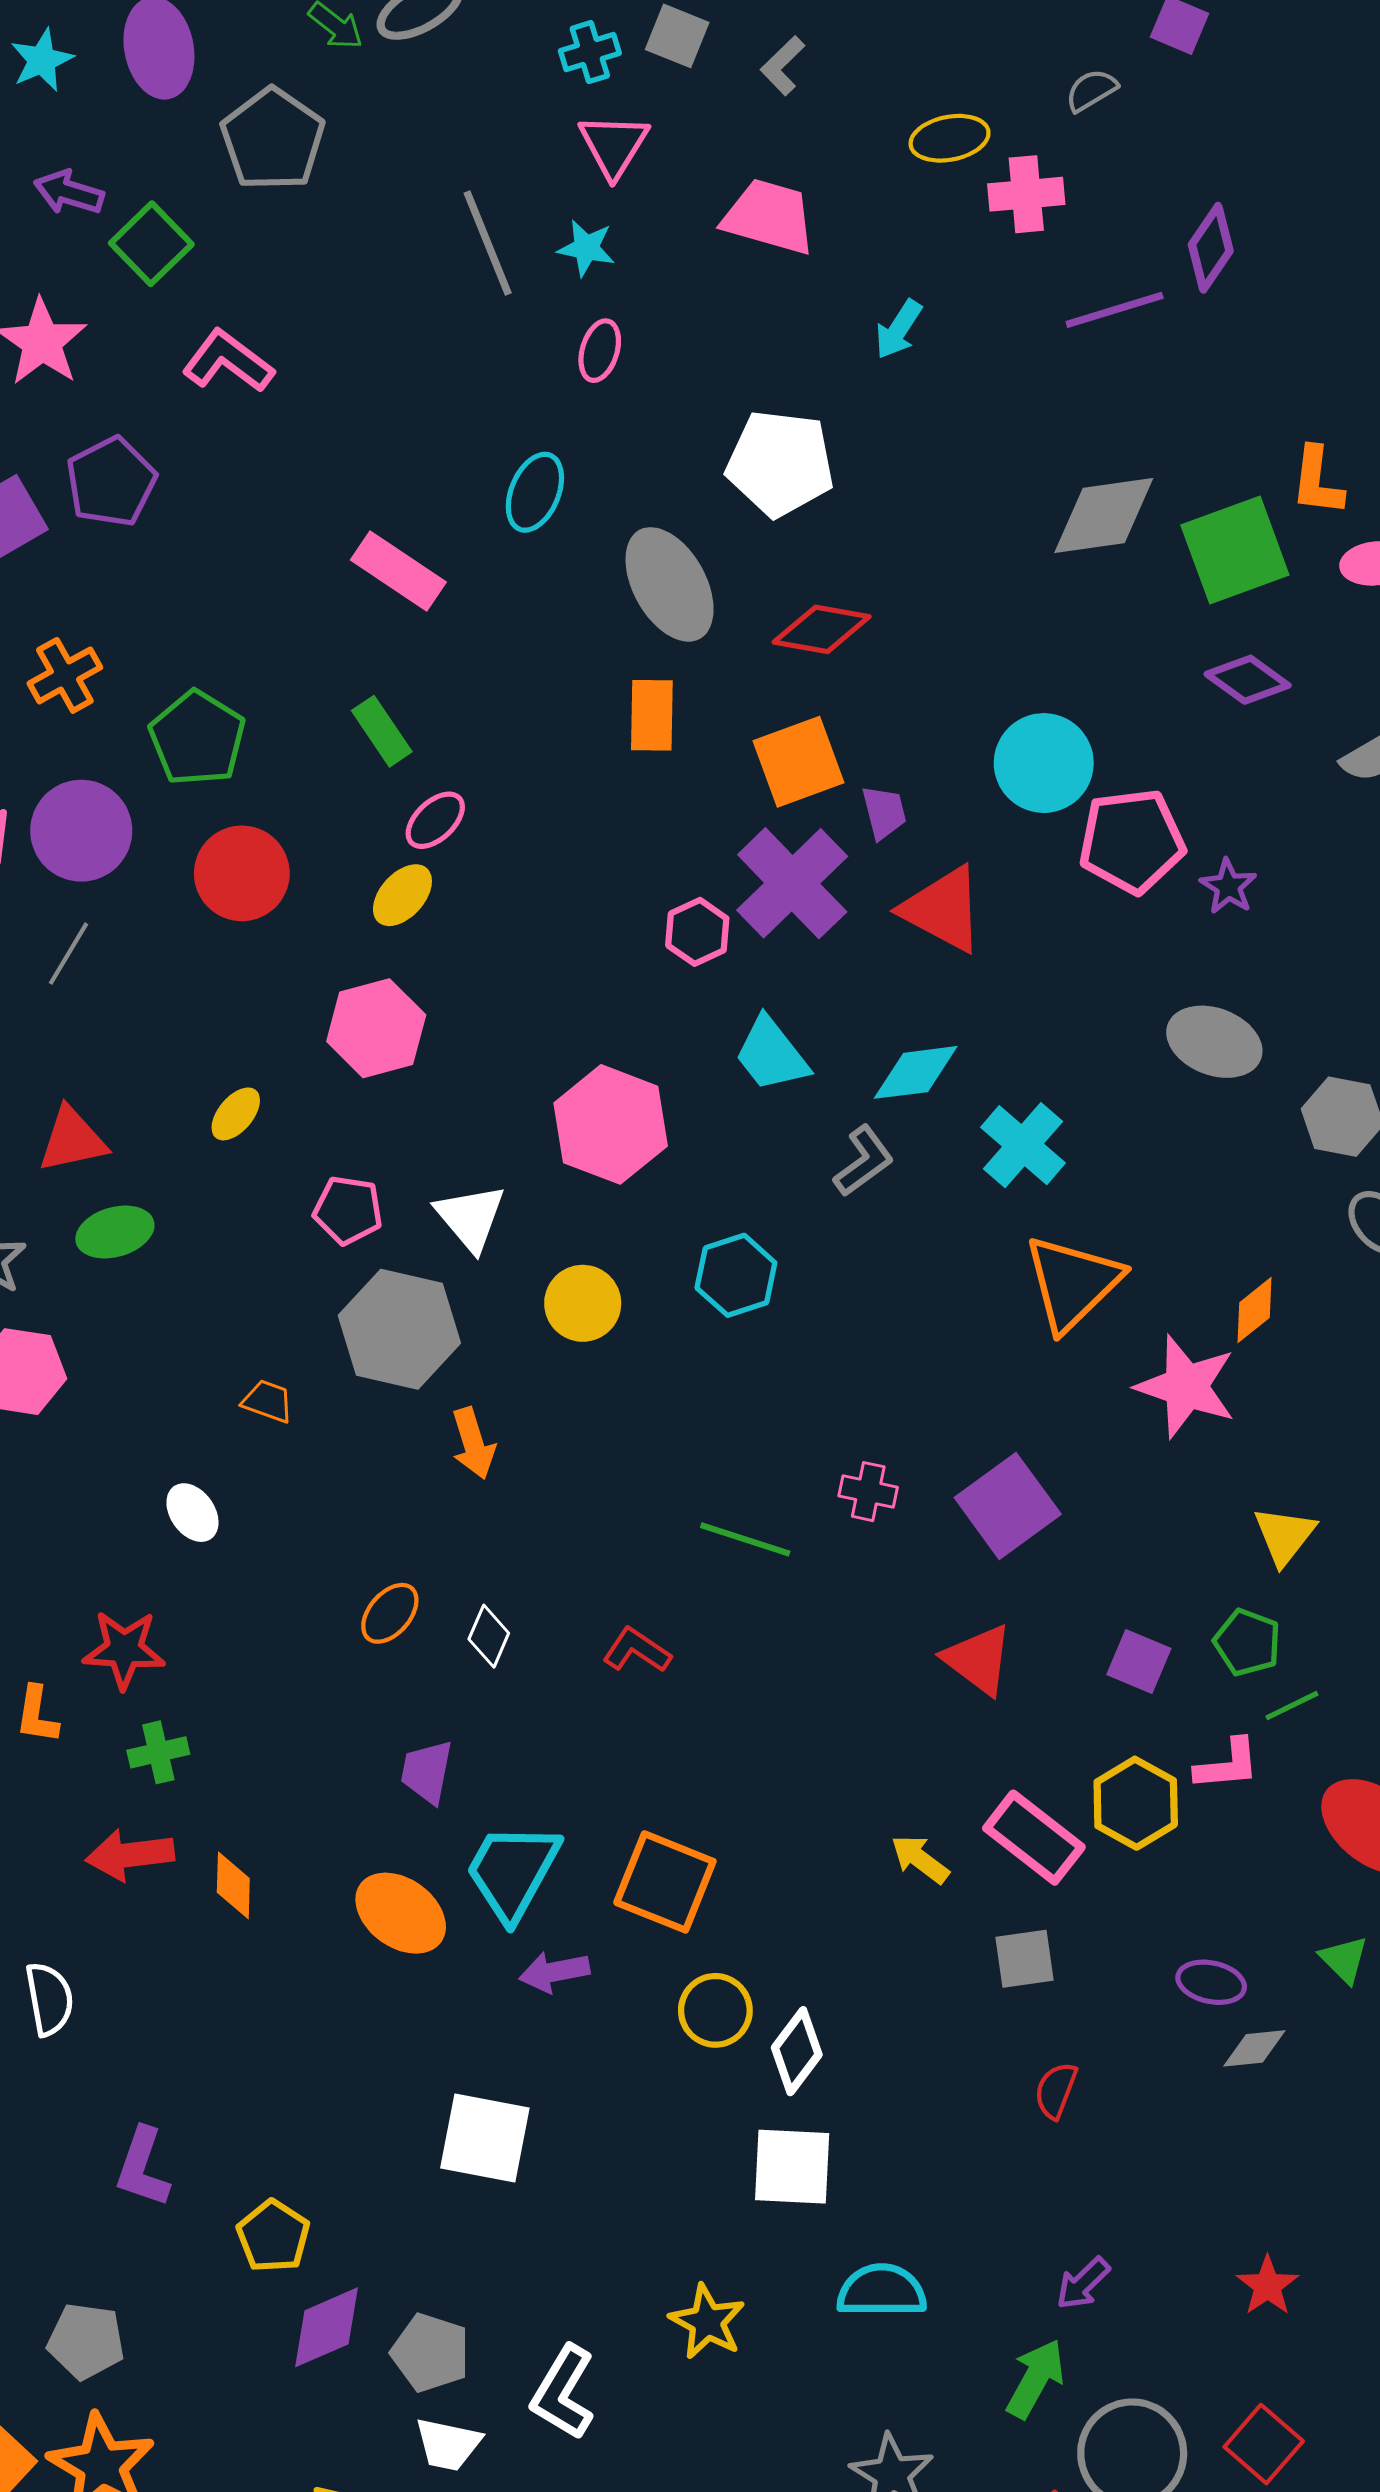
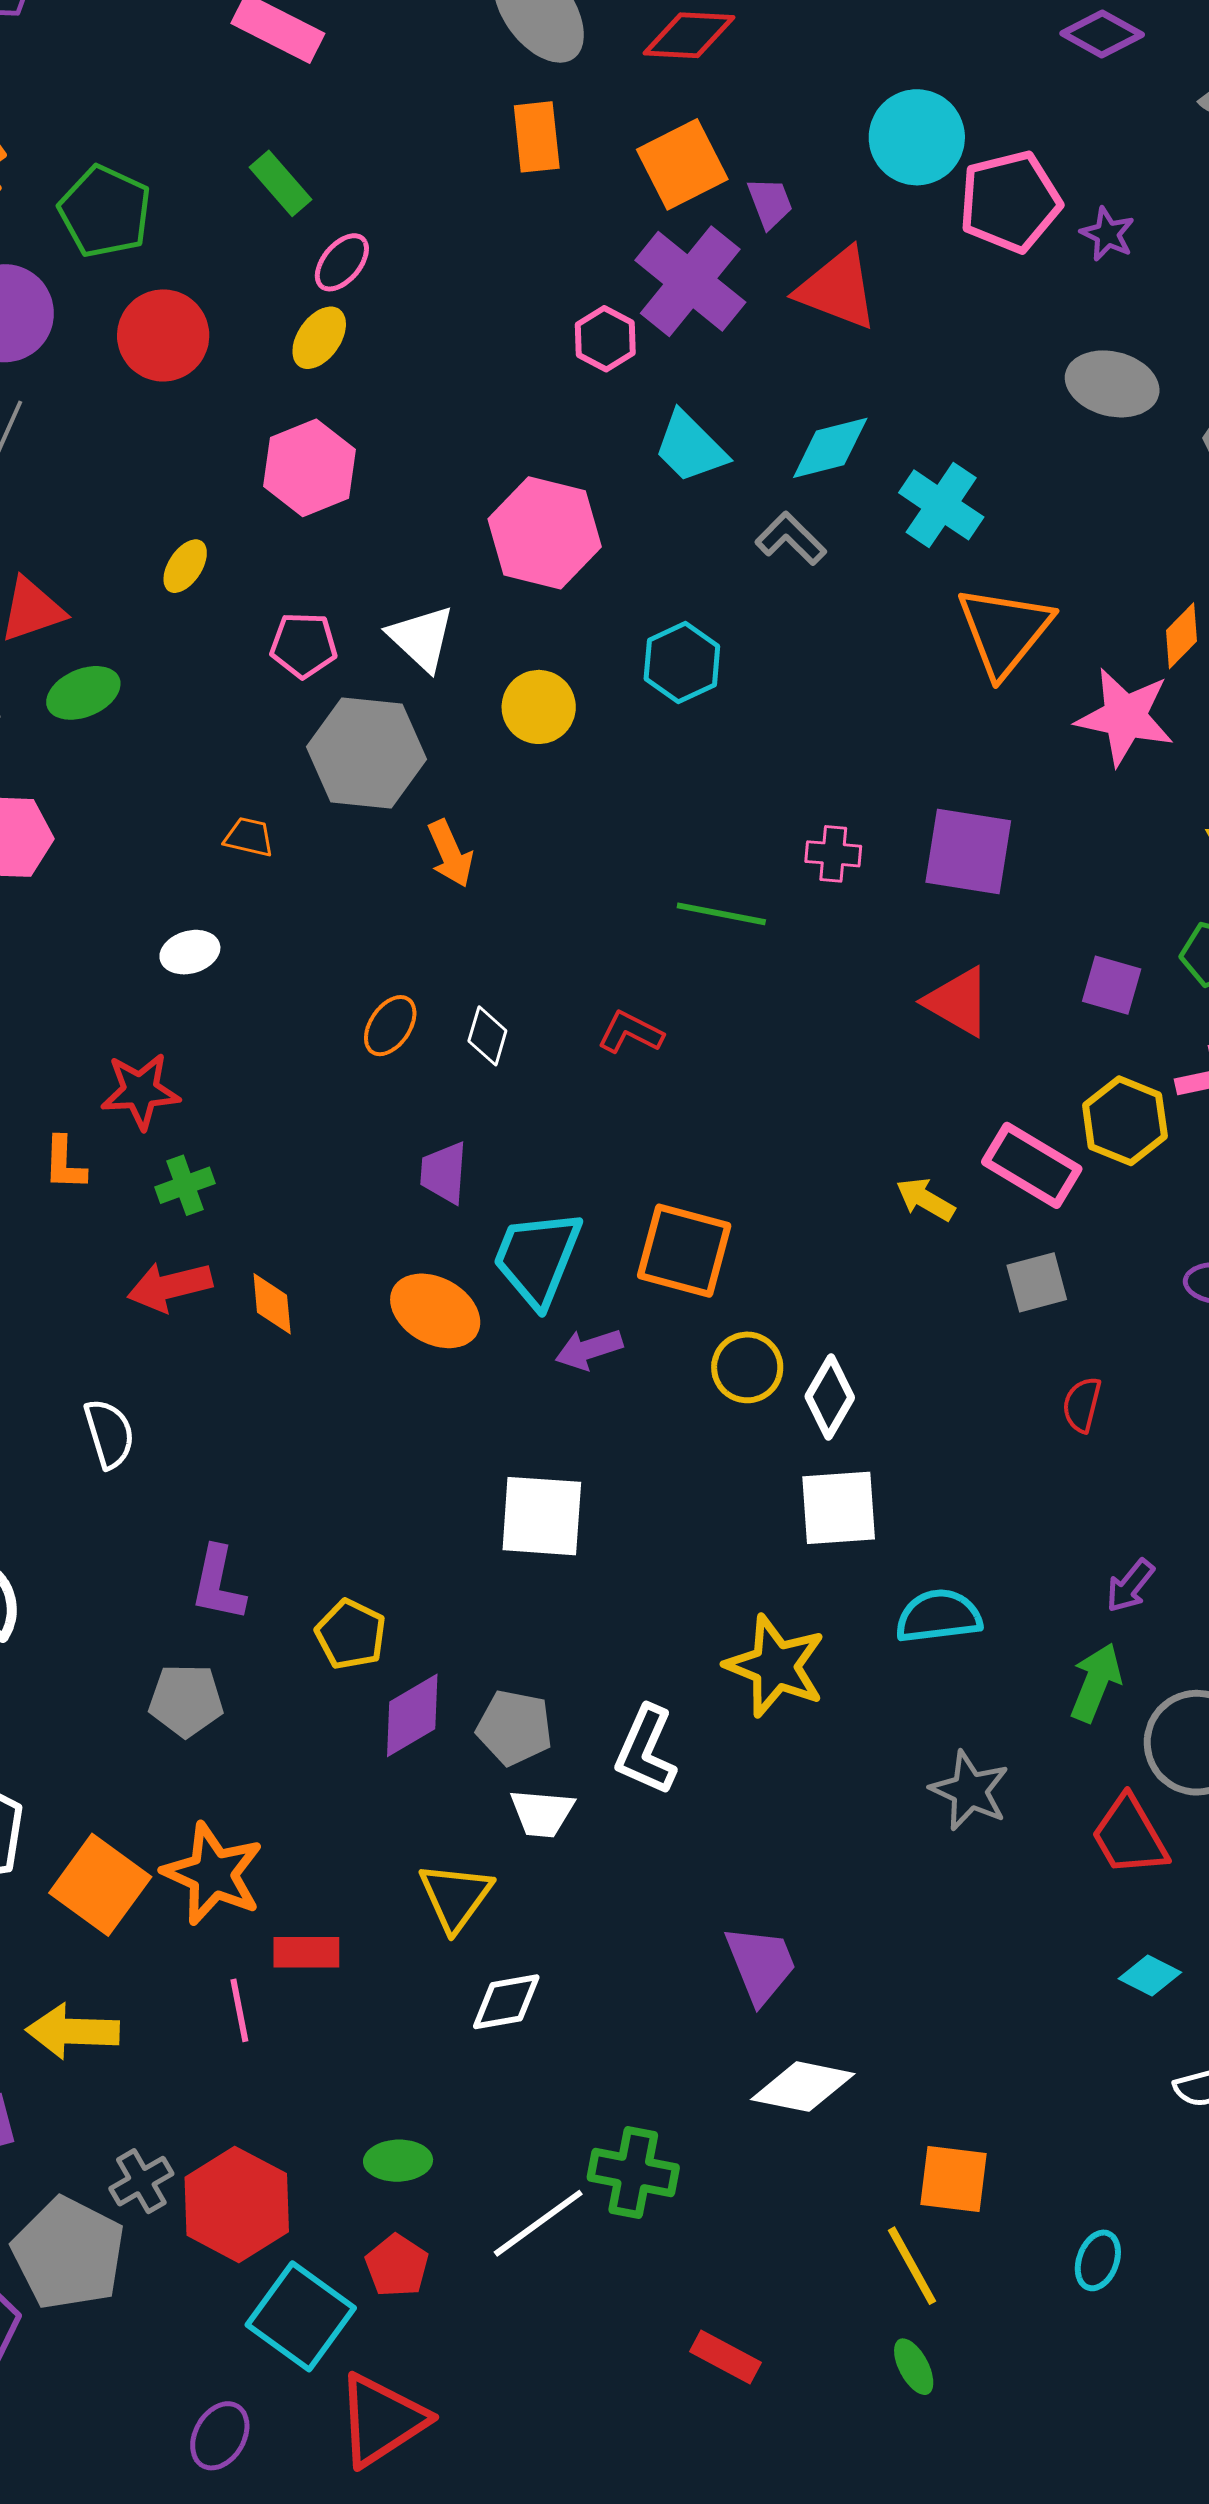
gray L-shape: (864, 1161) -> (791, 539), turned -92
purple square: (1008, 1506) -> (968, 852), turned -38
white ellipse: (192, 1513) -> (190, 952), turned -64
yellow star: (707, 2322) -> (775, 1666), size x1.4
gray pentagon: (86, 2341) -> (186, 1700), moved

